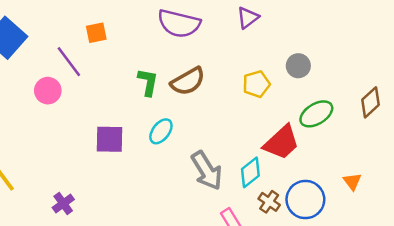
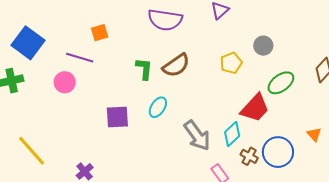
purple line: (69, 62) -> (80, 58), turned -32

